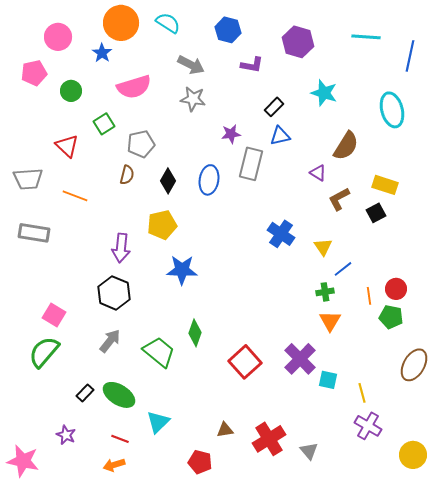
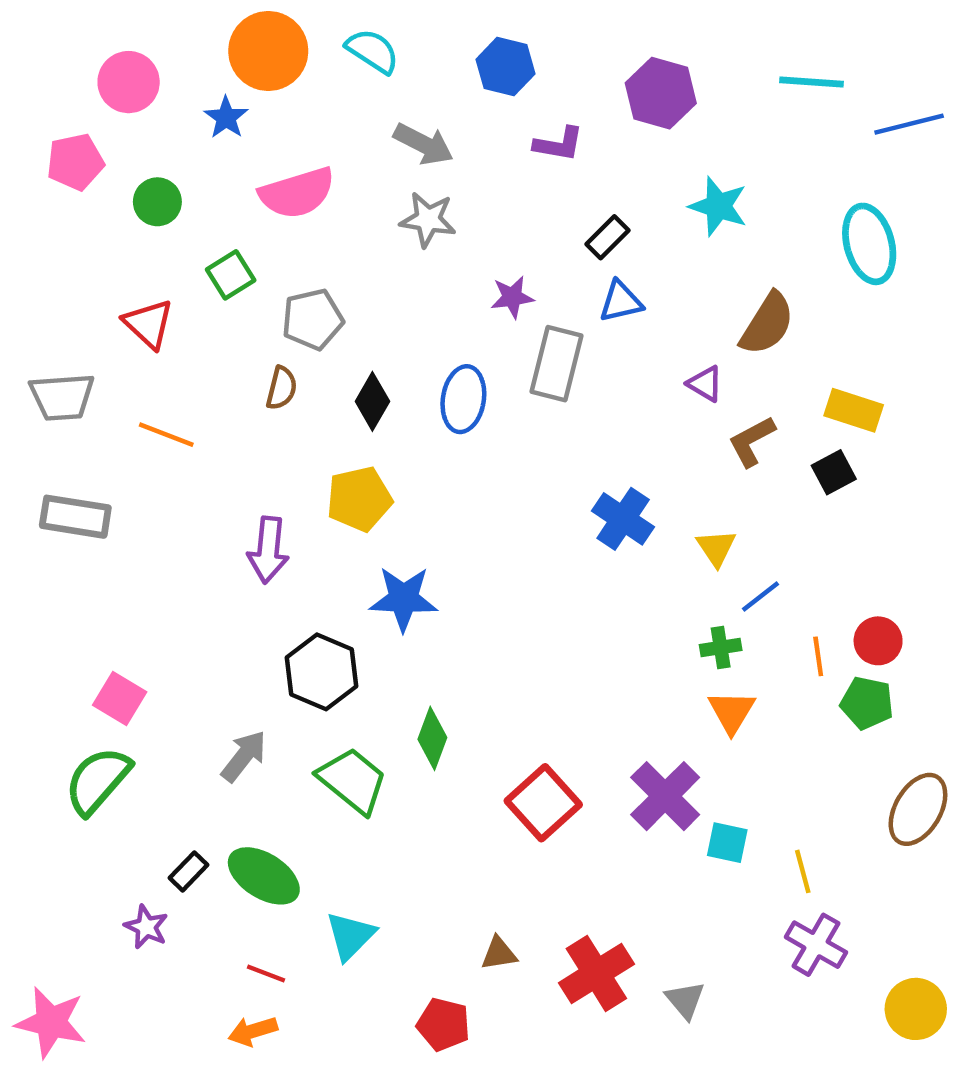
blue line: (410, 56) -> (909, 124), turned 64
black hexagon: (114, 293) -> (321, 672), moved
purple star: (66, 435) -> (146, 927), moved

